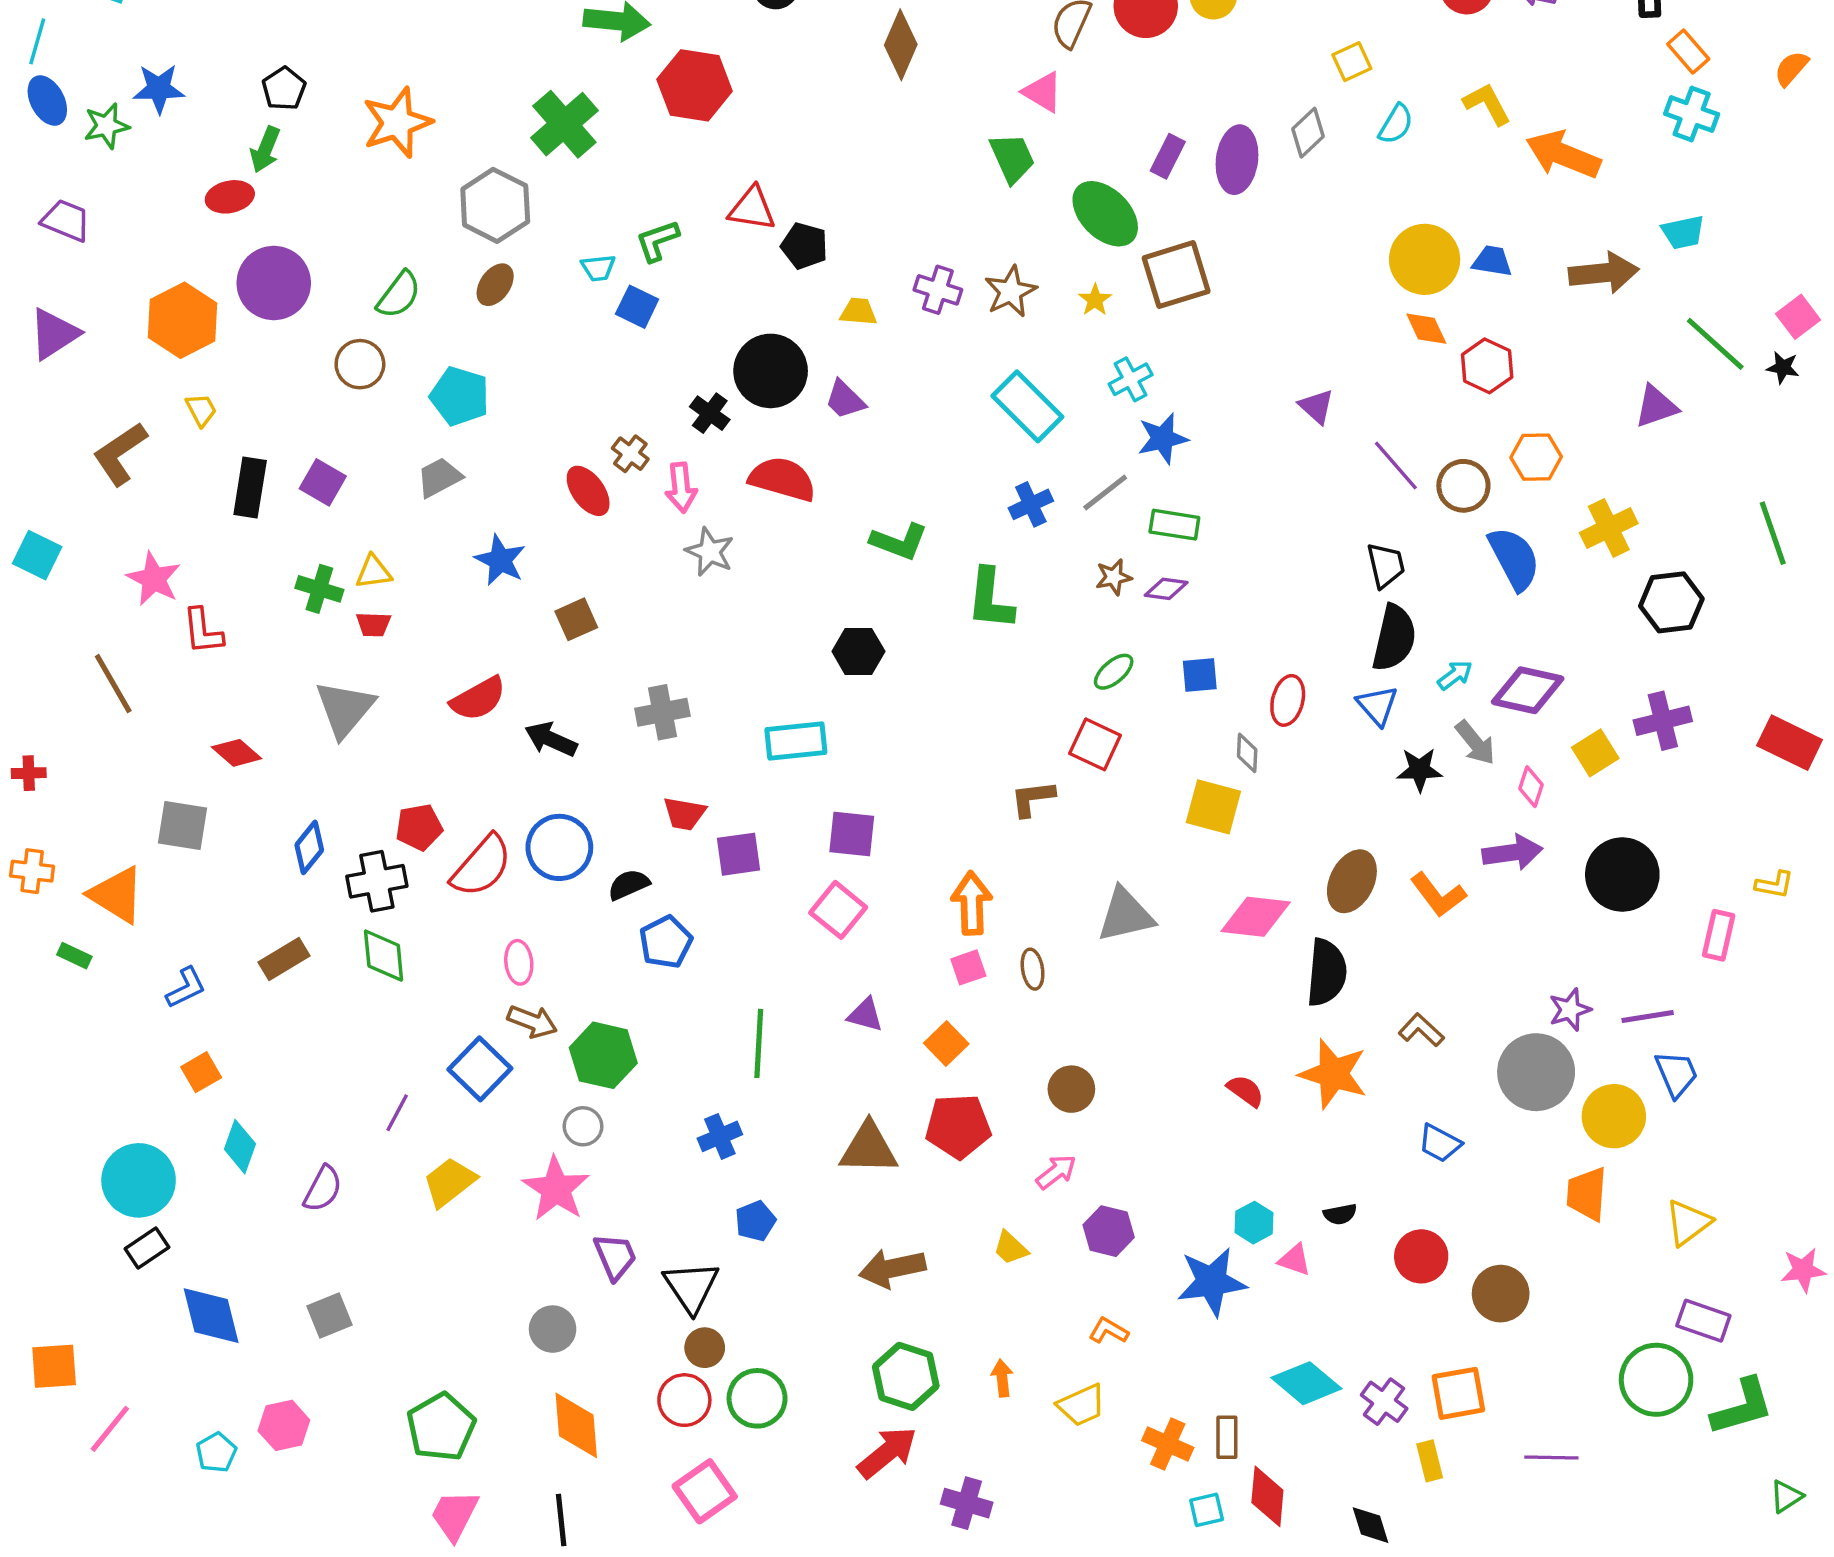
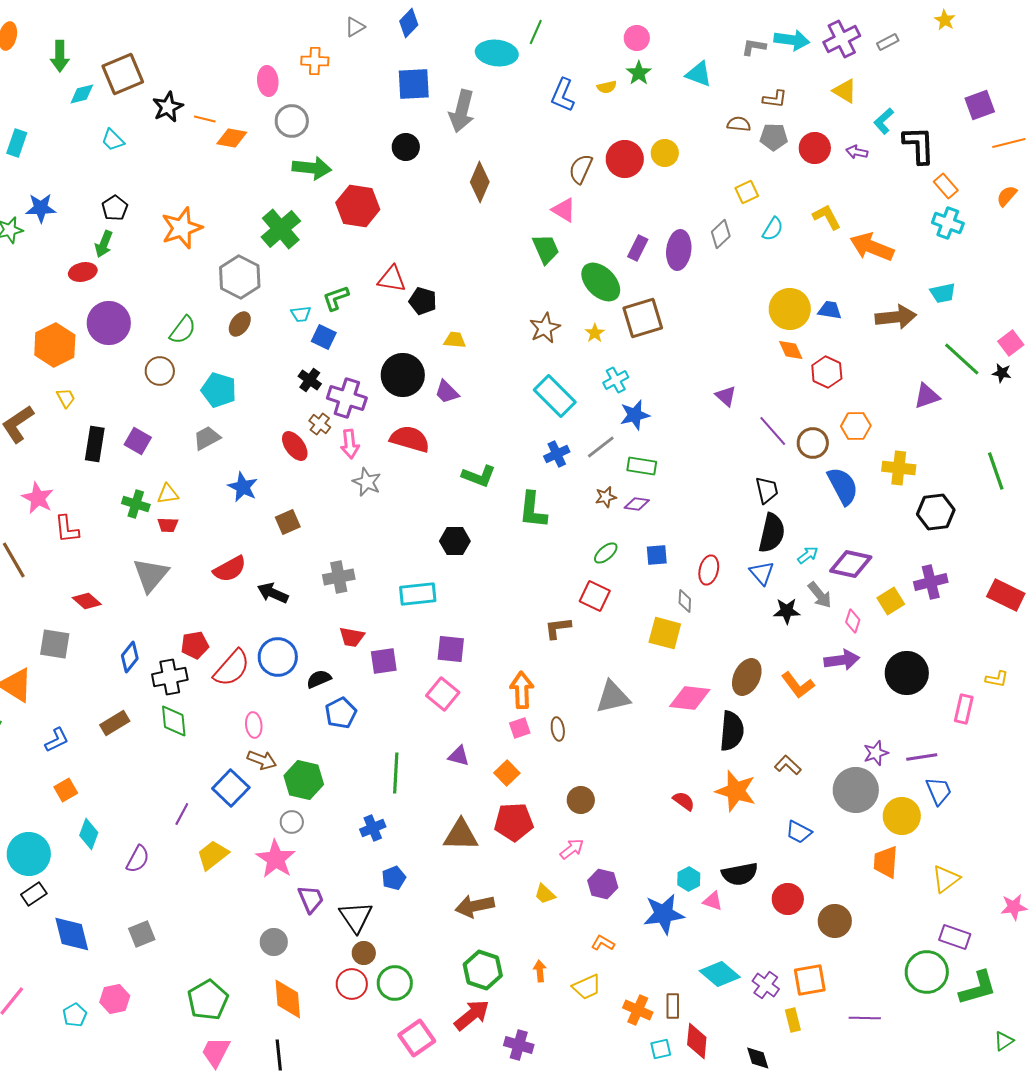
purple cross: (938, 290) -> (347, 398), moved, size x1.4
black cross: (710, 413) -> (310, 380), moved
yellow cross: (1609, 528) -> (899, 468), turned 32
black semicircle: (1340, 1214) -> (740, 874), size x1.8
pink square: (705, 1491) -> (417, 1038), moved

